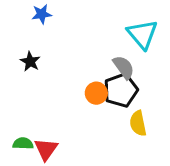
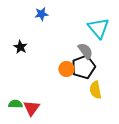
blue star: (42, 14) -> (41, 14), moved

